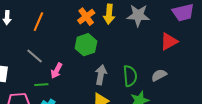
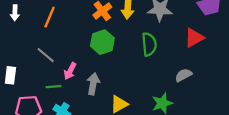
gray arrow: (101, 75) -> (93, 84), moved
green semicircle: (130, 76) -> (149, 44), moved

